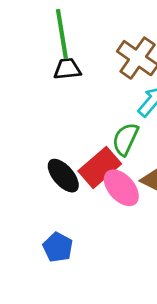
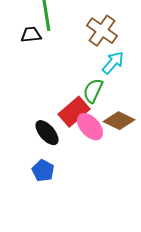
black trapezoid: (67, 69) -> (31, 35), moved
black ellipse: (63, 176) -> (47, 133), moved

